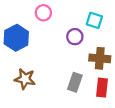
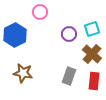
cyan square: (94, 20) -> (92, 29), moved, turned -35
brown cross: (100, 58) -> (92, 54), turned 36

